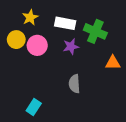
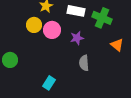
purple star: (71, 47) -> (77, 38), moved
orange triangle: (113, 63) -> (117, 45), turned 40

